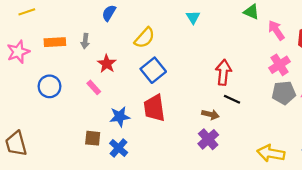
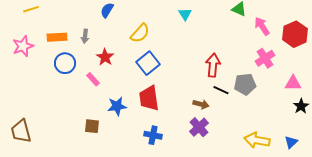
blue circle: (50, 86) -> (65, 63), moved
gray pentagon: (284, 93) -> (245, 84), moved
blue cross: (119, 148) -> (153, 135), moved, turned -30

